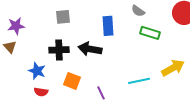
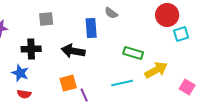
gray semicircle: (138, 11) -> (111, 13), moved
green rectangle: (150, 33) -> (133, 53), moved
black cross: (59, 50) -> (31, 49), moved
orange square: (72, 81) -> (68, 83), moved, turned -36

